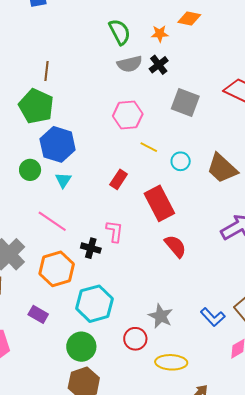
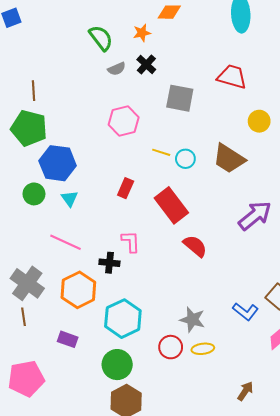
gray semicircle: (130, 64) -> (117, 69), size x0.7
yellow line: (149, 147) -> (161, 152), moved
yellow ellipse: (171, 362) -> (203, 349), moved, size x0.7

